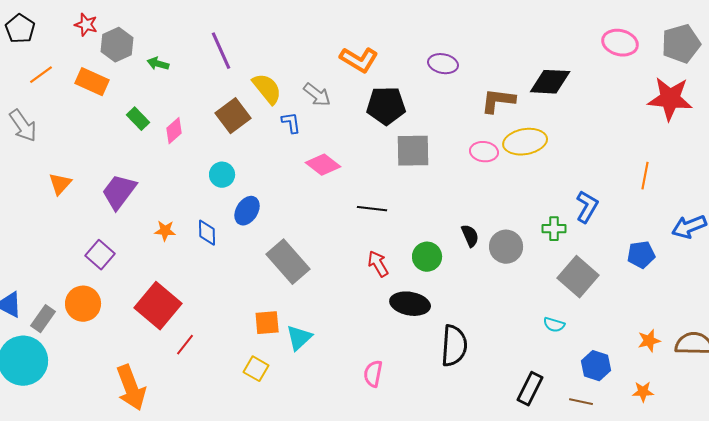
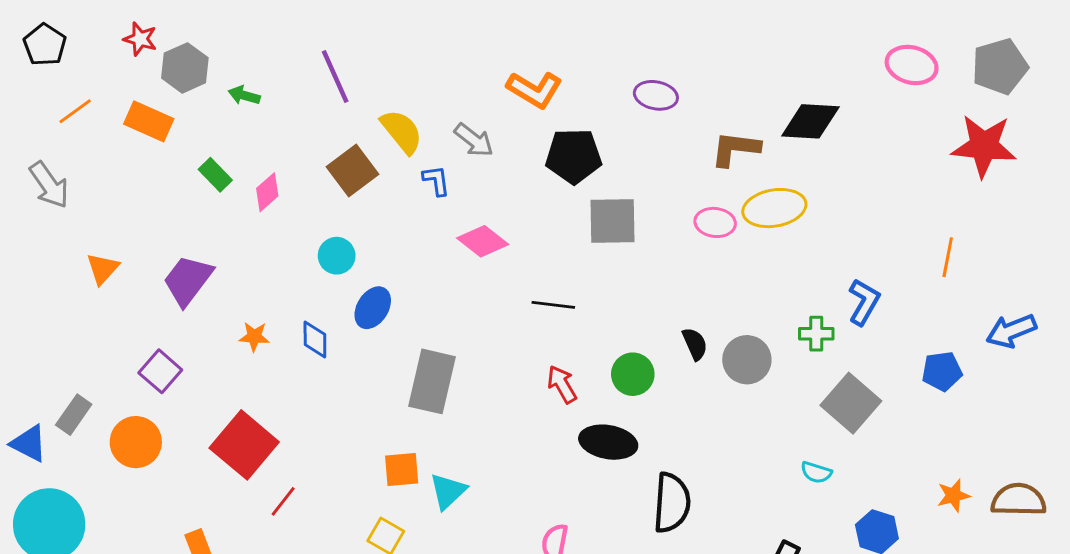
gray rectangle: (288, 262) -> (432, 381), turned 54
gray rectangle: (43, 319) -> (74, 415), moved

